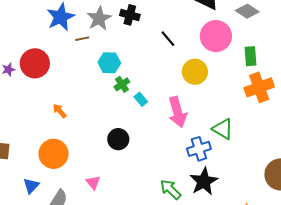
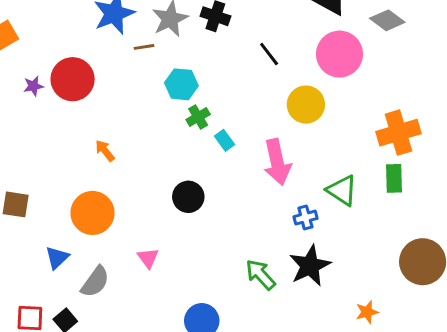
green rectangle: (250, 56) -> (394, 178), moved
blue cross: (199, 149) -> (305, 218), size x0.7

